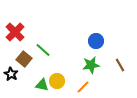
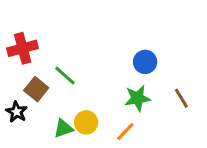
red cross: (15, 32) -> (23, 48), turned 30
green triangle: (42, 85) -> (63, 128), turned -32

